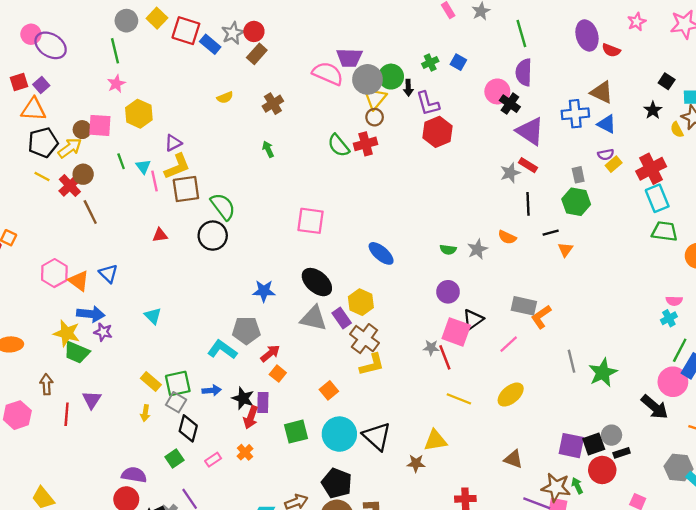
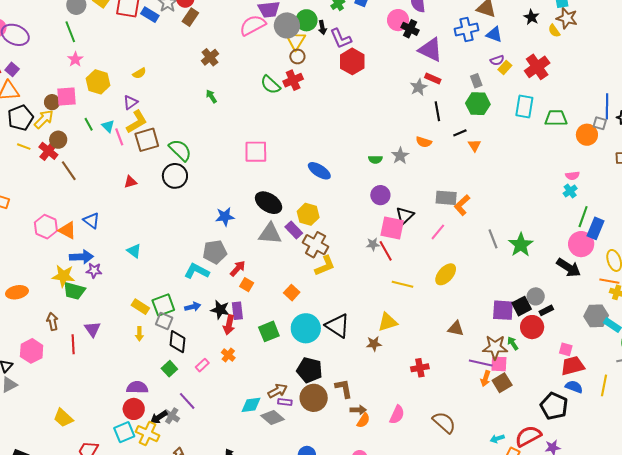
pink semicircle: (328, 74) -> (253, 25), turned -44
yellow semicircle: (225, 97) -> (139, 73), moved
cyan rectangle: (657, 198) -> (524, 107), moved, turned 40

